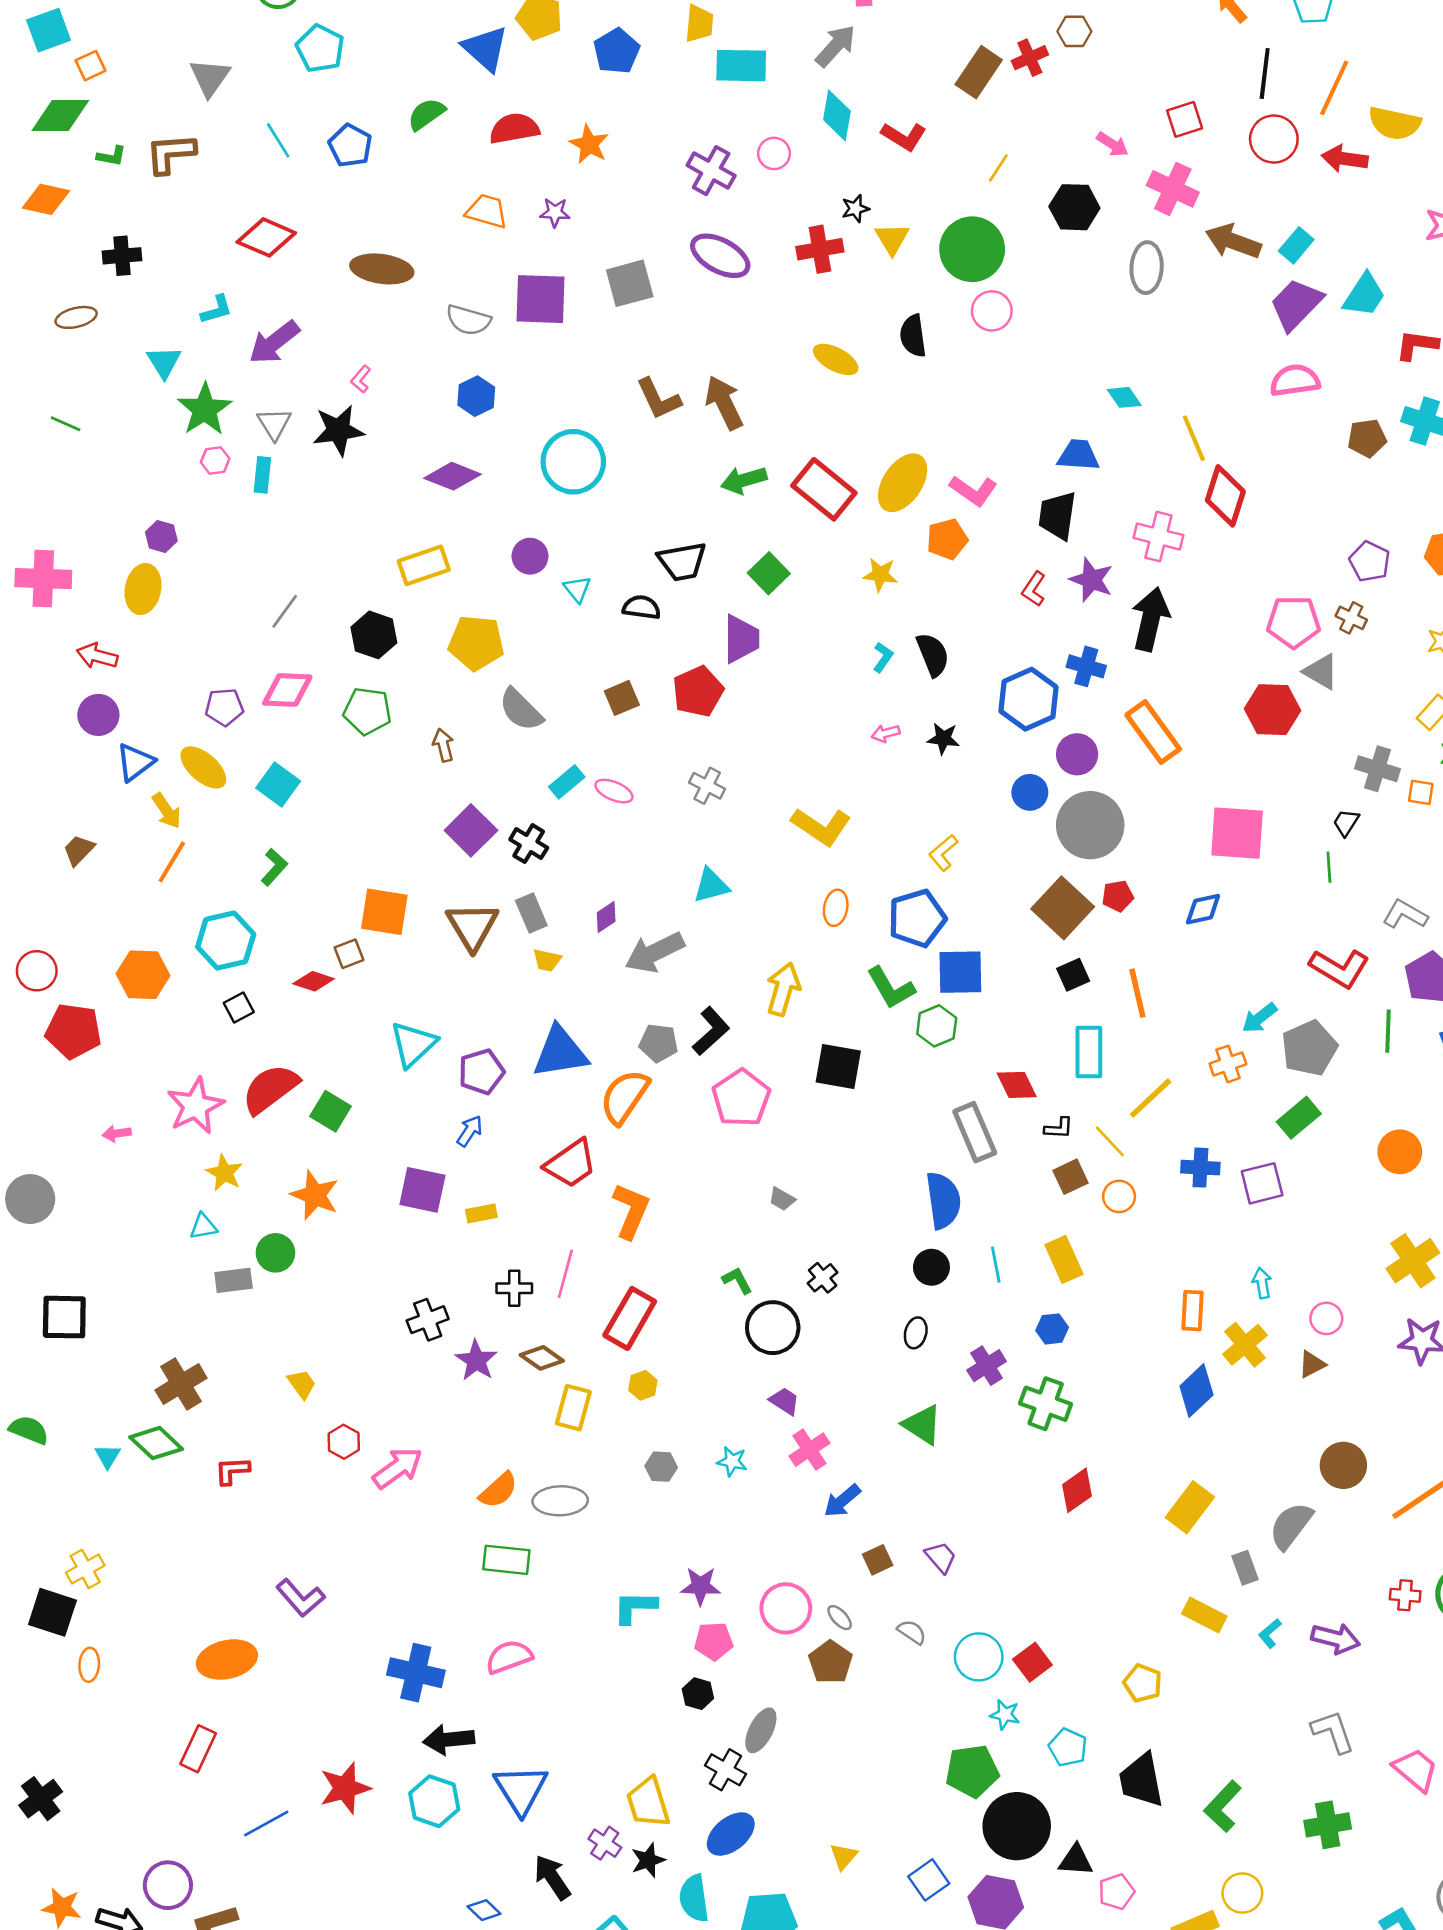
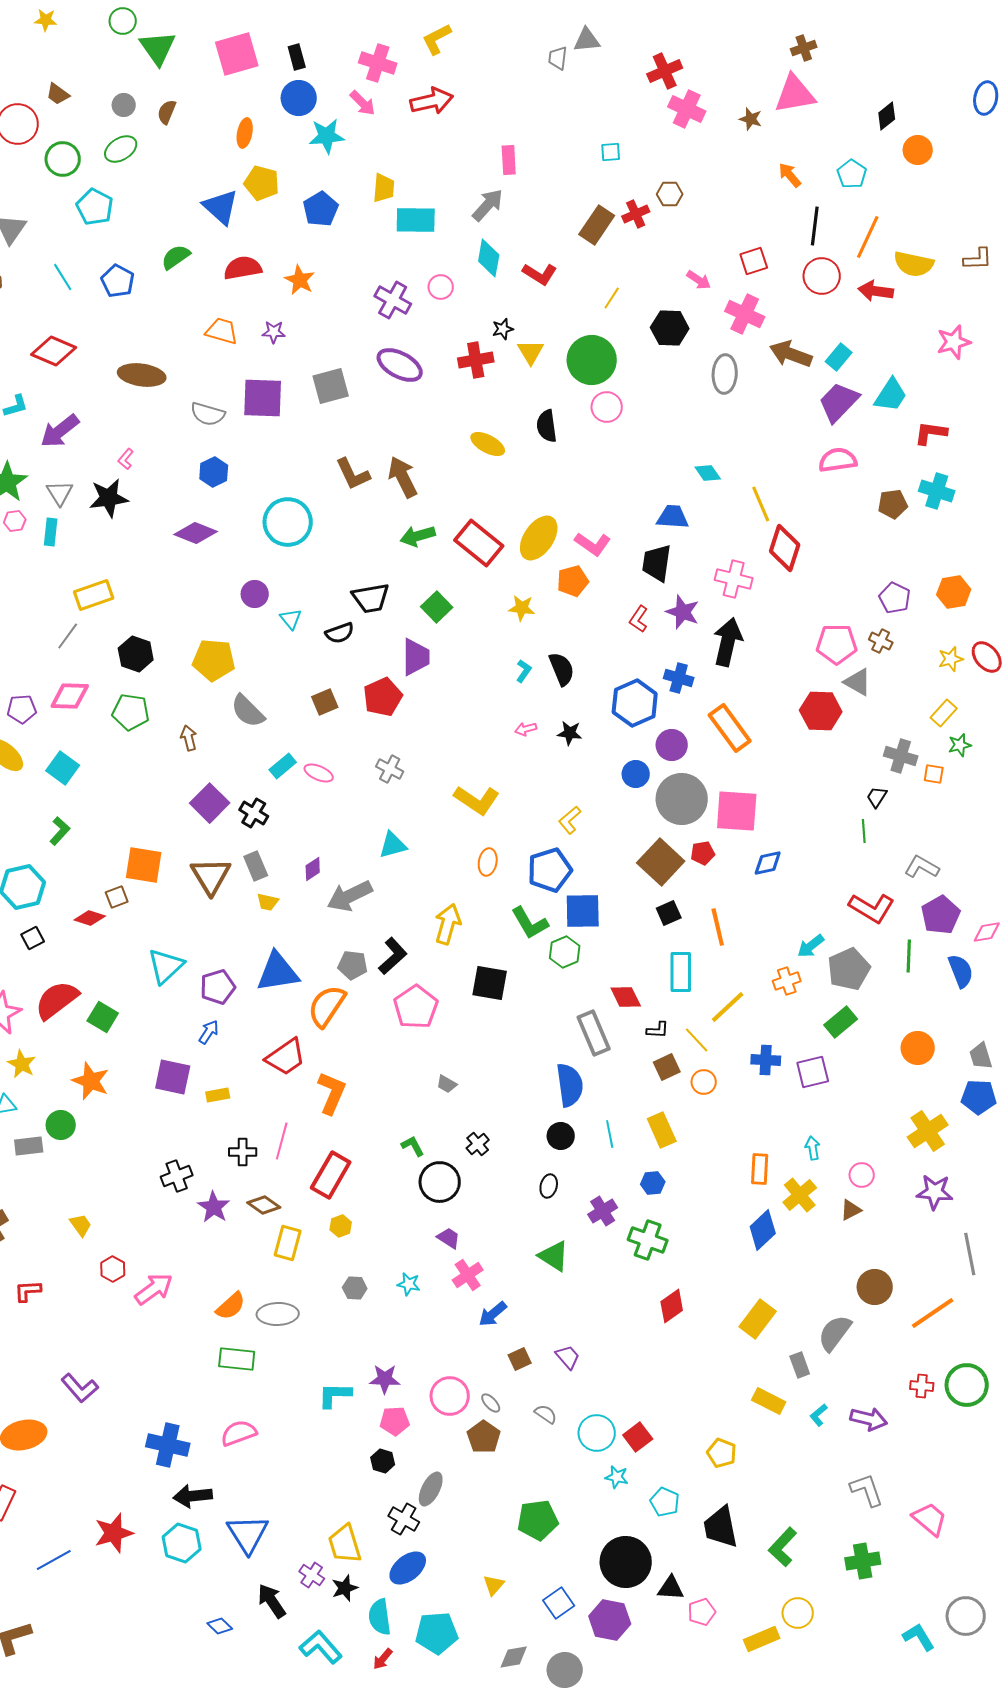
yellow rectangle: (424, 565) -> (94, 595), moved
black semicircle: (642, 607) -> (340, 633), turned 152
pink square: (1237, 833) -> (737, 811), moved
green pentagon: (972, 1771) -> (538, 1520), moved

